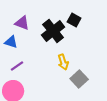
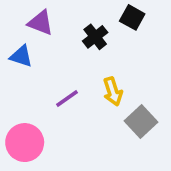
black cross: (53, 31) -> (95, 37), size x0.6
purple line: (17, 66) -> (67, 98), moved

